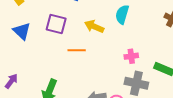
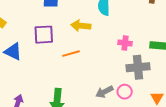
pink cross: (131, 56) -> (125, 43), turned 32

